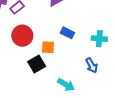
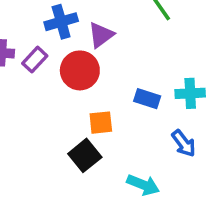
blue rectangle: (67, 33) -> (147, 99), moved
red circle: (22, 36) -> (80, 70), moved

